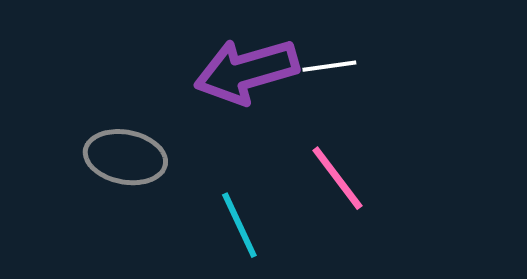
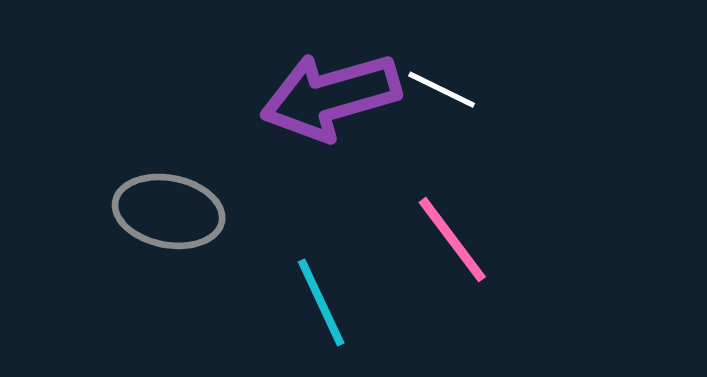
white line: (329, 66) -> (442, 90), turned 34

